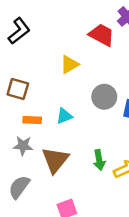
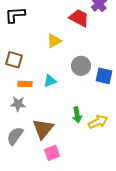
black L-shape: (19, 31) -> (15, 15), turned -145
brown triangle: (55, 160) -> (43, 129), moved

